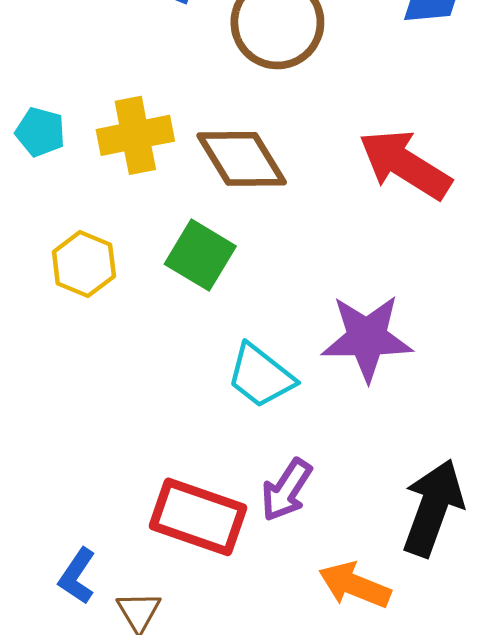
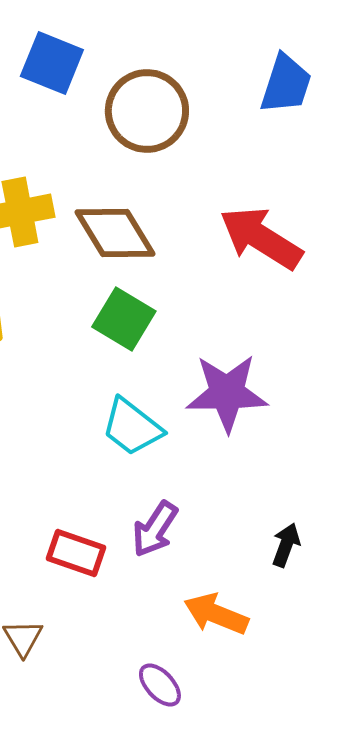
green square: (200, 255) -> (124, 319), moved
black arrow: (433, 508) -> (286, 545), size x0.5
red rectangle: (198, 517) -> (76, 553), size x0.7

